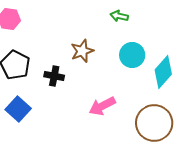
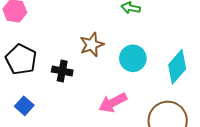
cyan circle: (132, 55) -> (133, 58), moved
blue square: (18, 109) -> (24, 106), size x0.7

